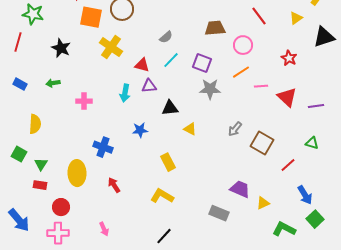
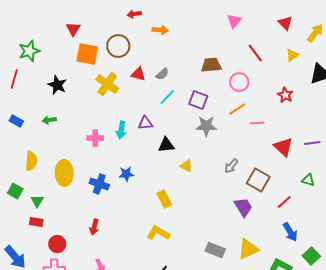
green star: (33, 14) -> (29, 51), turned -30
red triangle: (142, 65) -> (138, 74), moved
red triangle: (287, 97) -> (283, 147), moved
pink cross: (84, 101) -> (95, 138), moved
blue star: (140, 130) -> (126, 174), moved
yellow ellipse: (77, 173) -> (64, 173), moved
red arrow: (114, 185) -> (94, 227), moved, turned -133
purple trapezoid: (240, 189) -> (243, 207), moved, turned 35
blue arrow: (305, 195) -> (290, 232), moved
yellow triangle: (263, 203) -> (248, 249), moved, size x1.6

